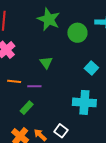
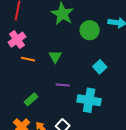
orange line: (14, 81) -> (28, 59), moved
purple line: (34, 86) -> (63, 85), moved

